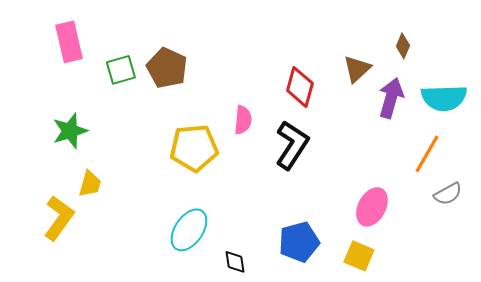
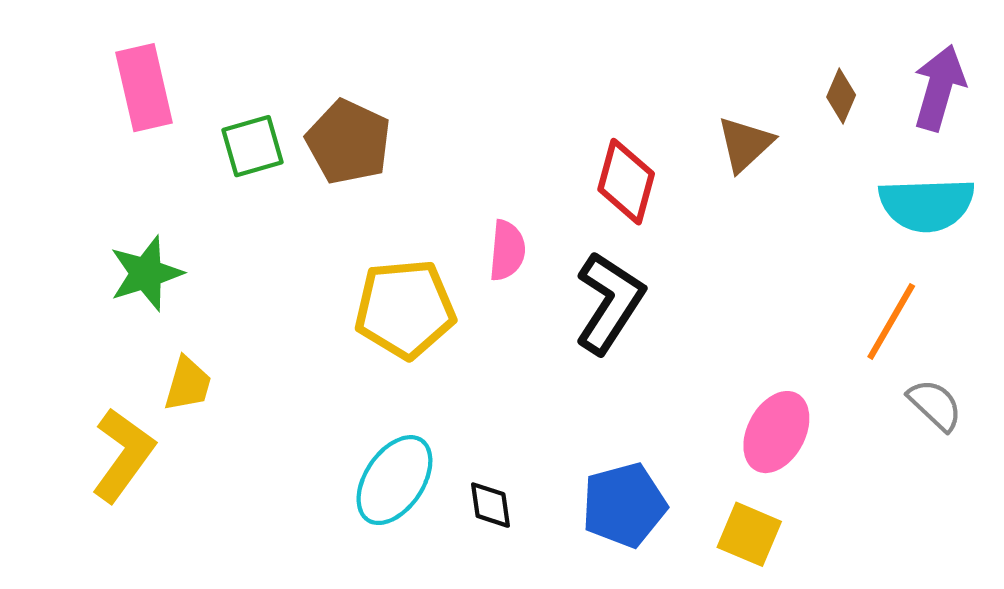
purple arrow: (391, 98) -> (939, 88), moved
gray semicircle: (448, 194) -> (935, 405), turned -108
black diamond: (235, 262) -> (490, 505), moved

